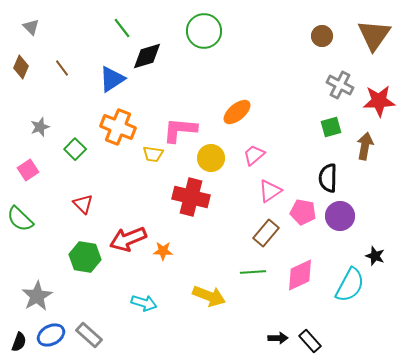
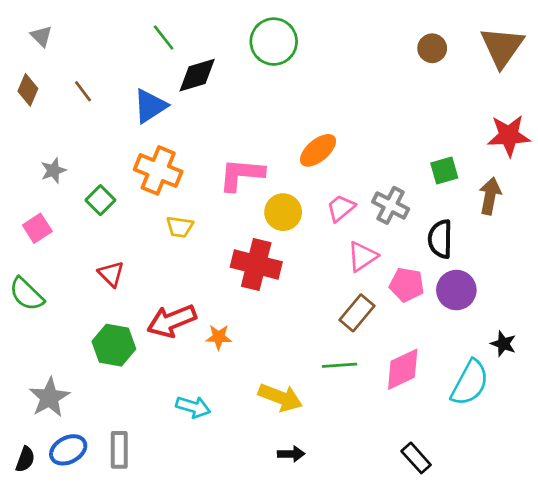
gray cross: (340, 85) -> (391, 205), moved
yellow trapezoid: (153, 154) -> (180, 227), moved
gray rectangle: (89, 335) -> (119, 450), turned 48
black arrow: (278, 338) -> (291, 454), moved

